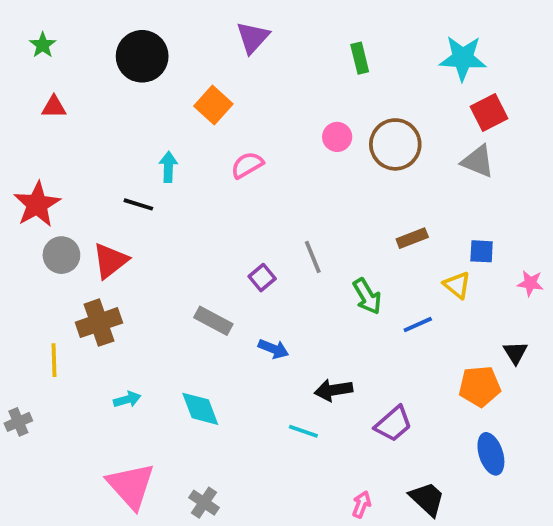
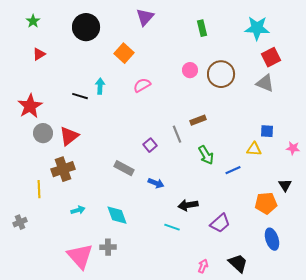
red triangle: (54, 107) -> (39, 54), turned -32
black line: (138, 204) -> (80, 96), moved
brown rectangle: (412, 238) -> (198, 120), moved
yellow triangle: (457, 285) -> (254, 149), turned -35
gray cross: (204, 503) -> (108, 247), moved, turned -35

